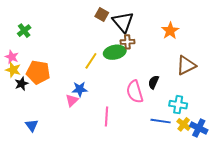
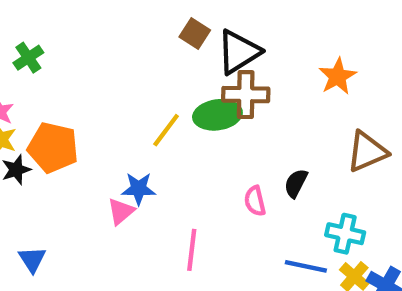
black triangle: (123, 22) -> (239, 52), turned 35
brown cross: (127, 42) -> (246, 95), size x1.5
pink semicircle: (135, 92) -> (255, 201), size x0.6

